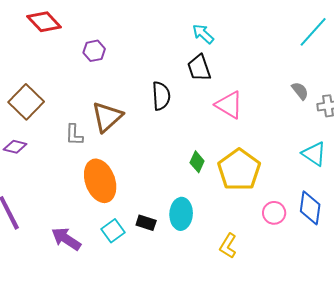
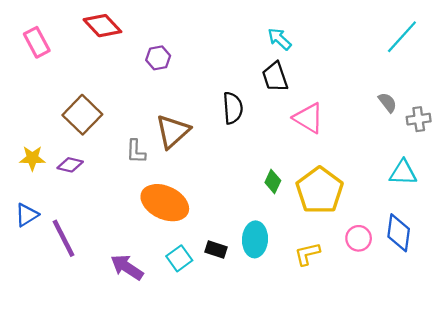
cyan triangle: (314, 154) -> (403, 173), turned -32
orange ellipse: (100, 181) -> (165, 203), turned -45
yellow L-shape: (228, 246) -> (307, 254), moved, turned 45

